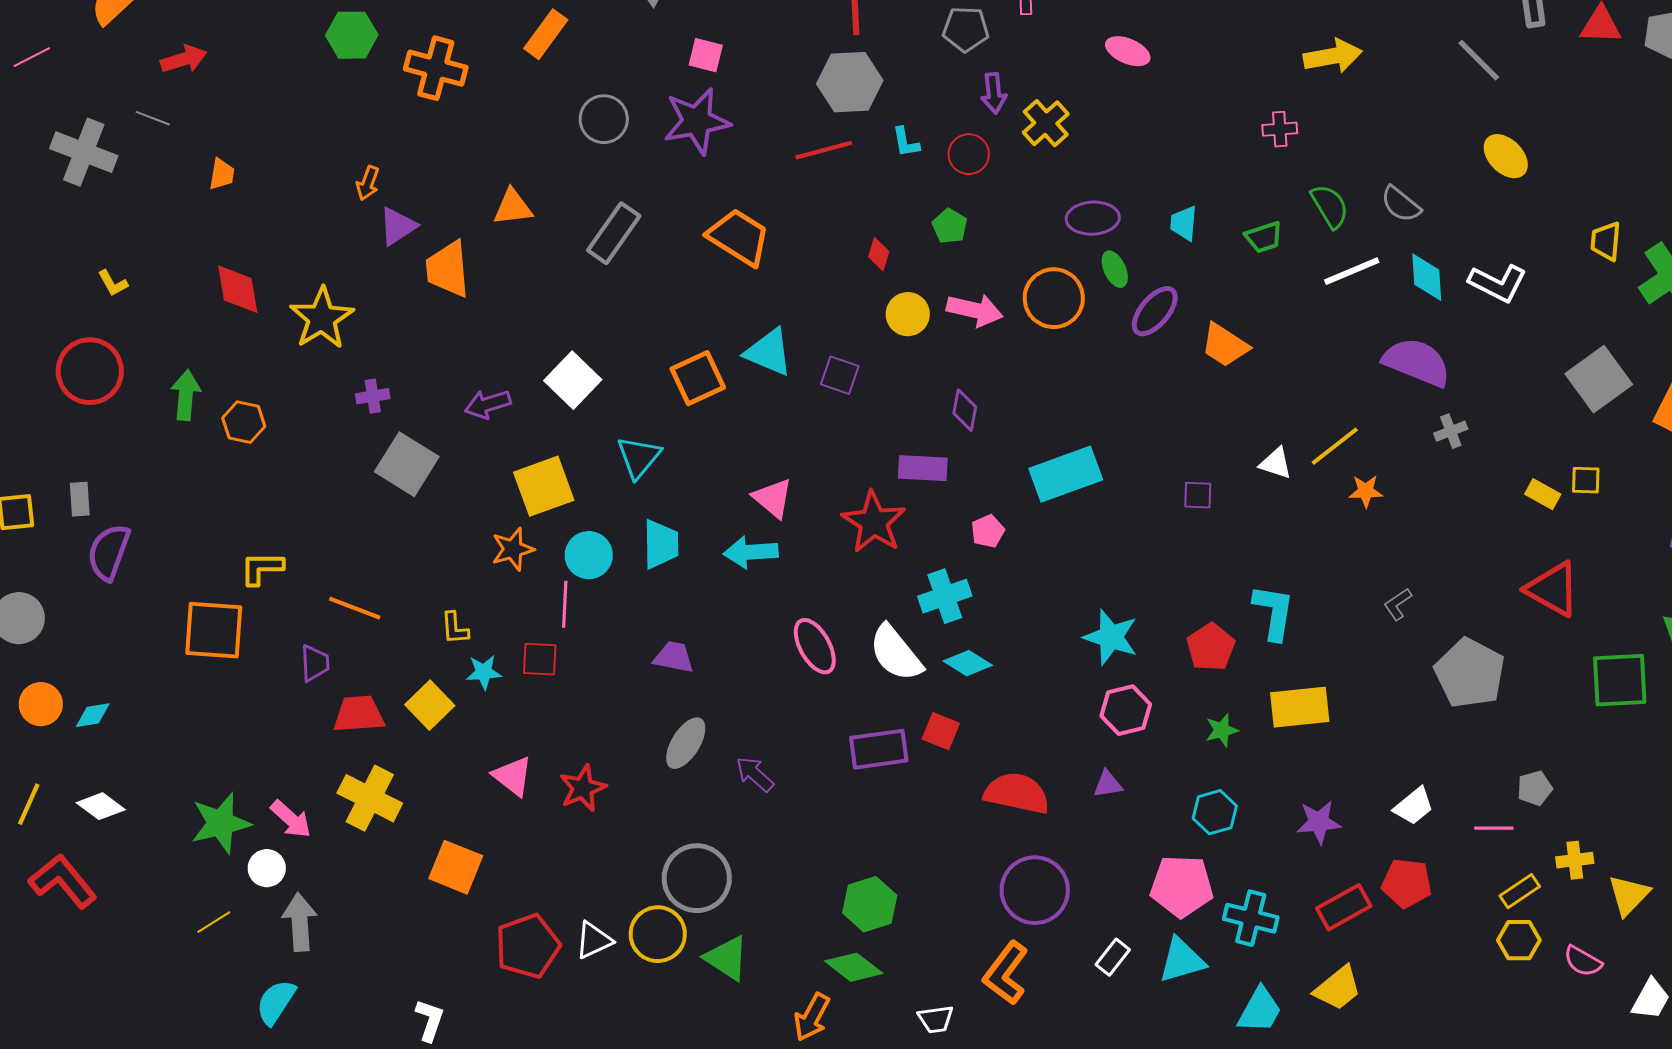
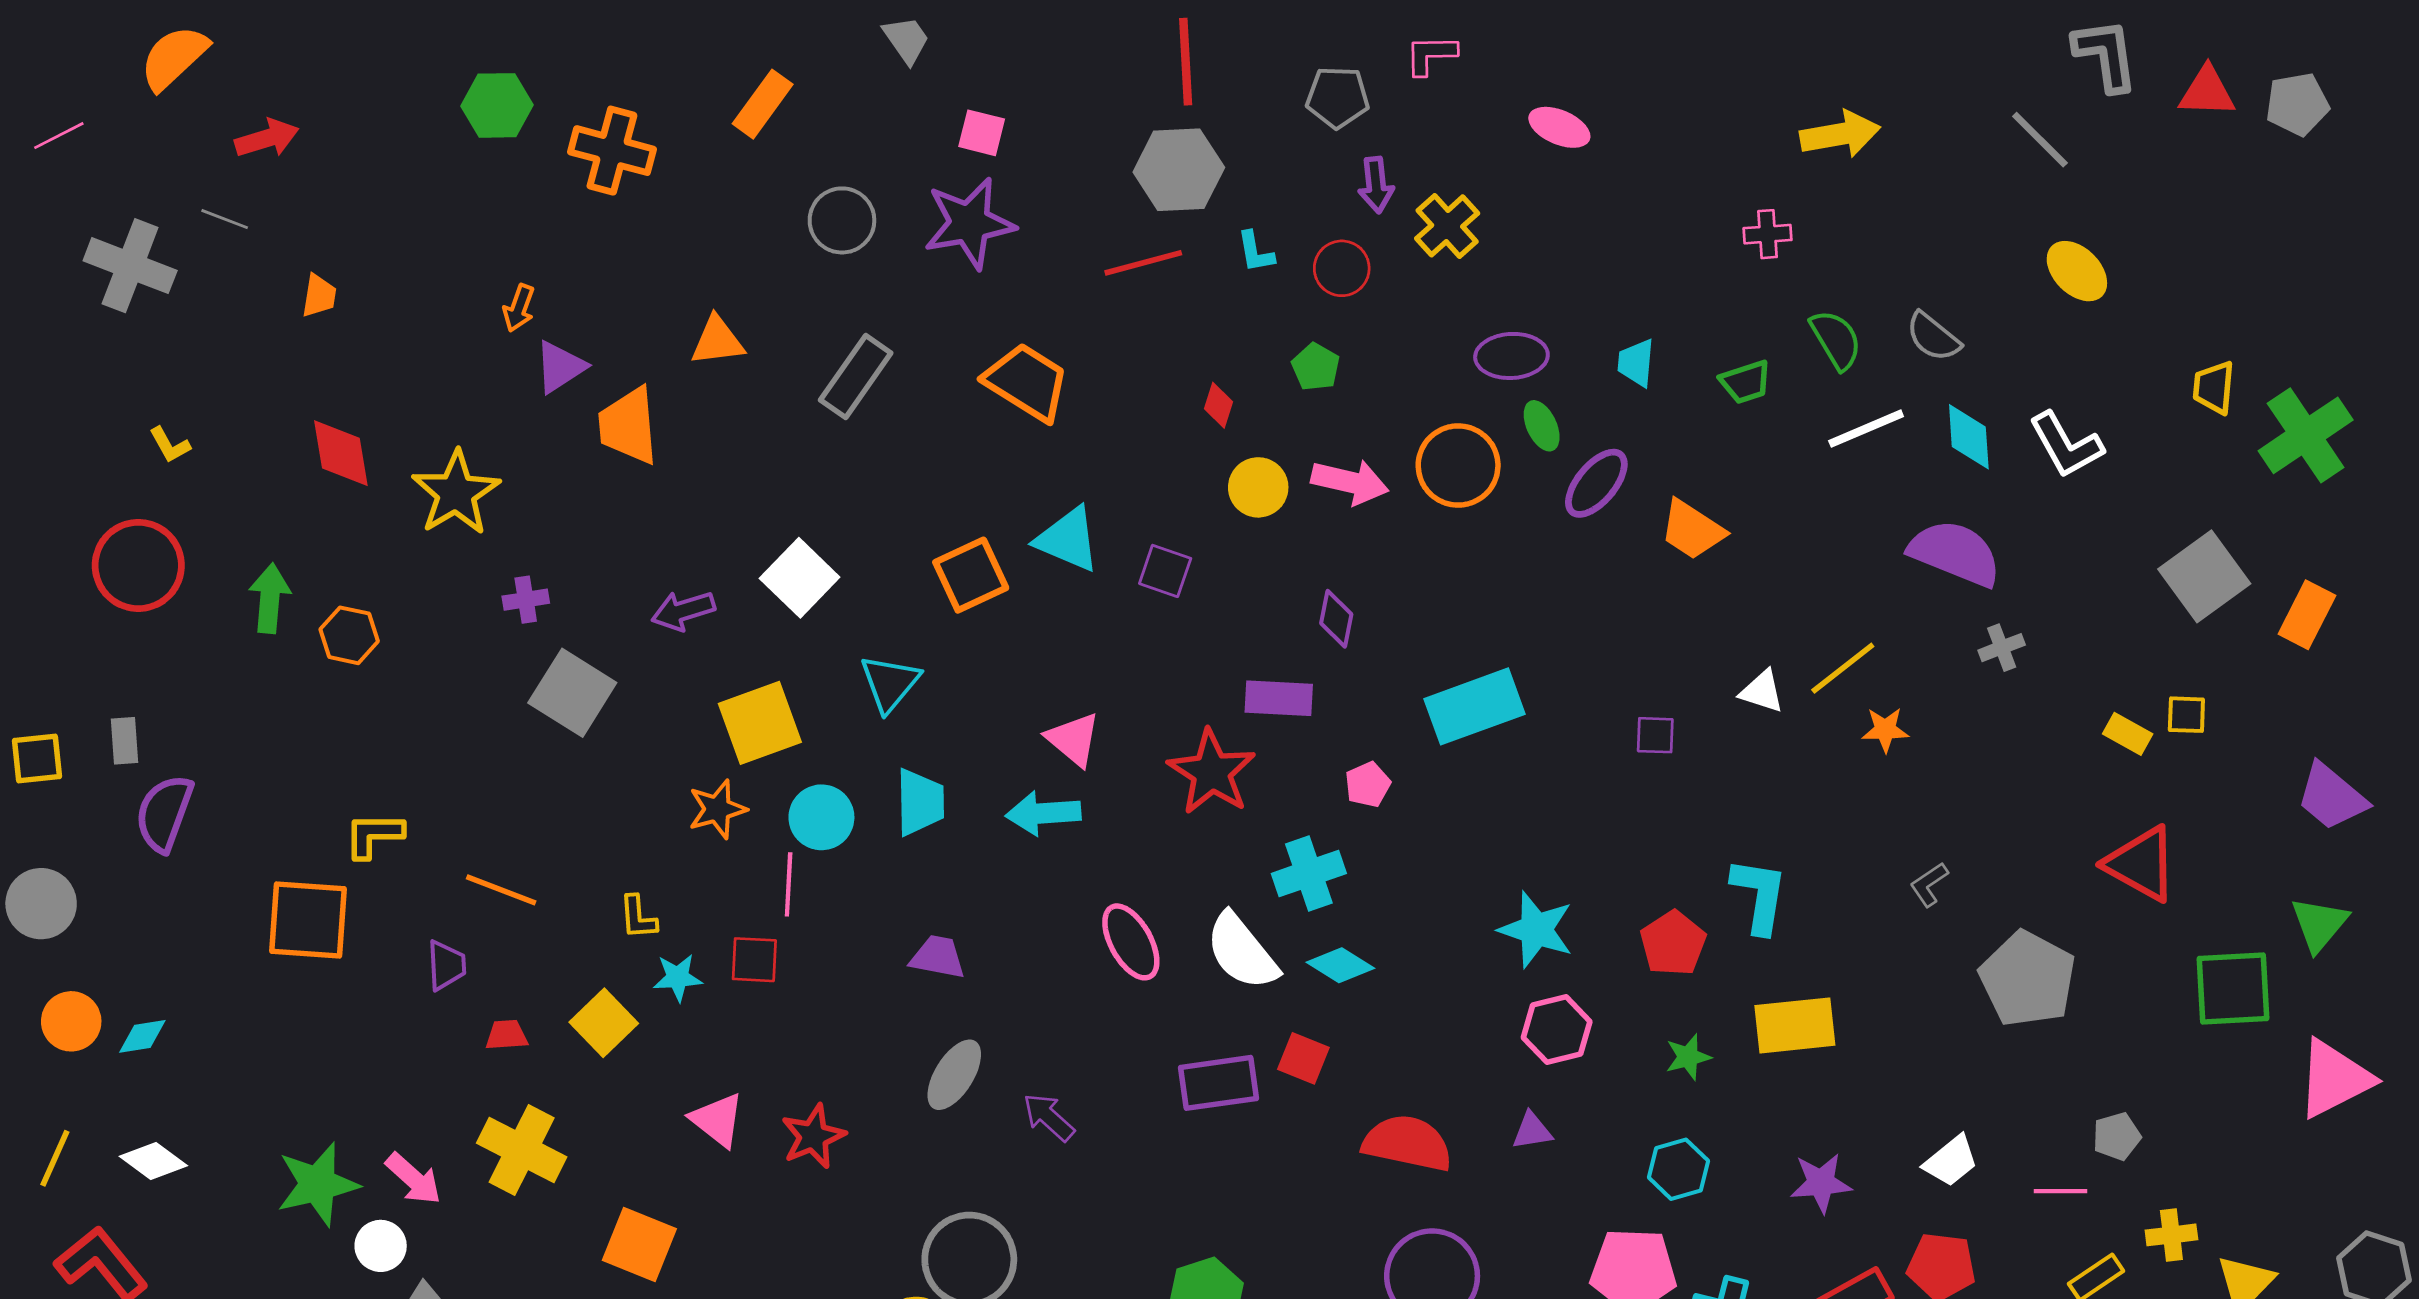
white L-shape: (1498, 283) -> (2066, 445), turned 34
red trapezoid: (359, 714) -> (507, 1035), size x0.6

